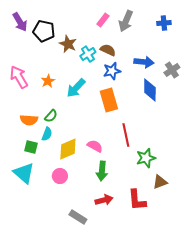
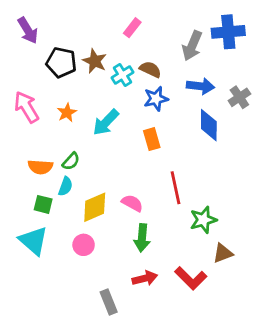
pink rectangle: (103, 20) -> (132, 28), moved
gray arrow: (126, 21) -> (192, 46), moved
blue cross: (164, 23) -> (228, 32), size x1.6
black pentagon: (44, 31) -> (61, 62), moved
orange rectangle: (109, 100) -> (152, 139), size x0.7
red L-shape: (137, 200) -> (191, 278), turned -40
gray rectangle: (78, 217) -> (109, 302), turned 36

